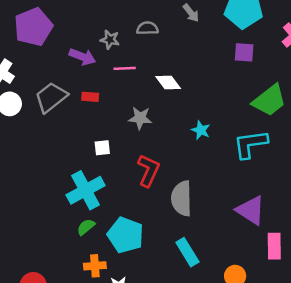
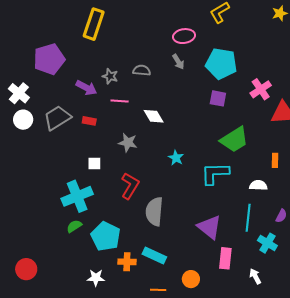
cyan rectangle: (187, 252) -> (154, 256), turned -40
orange cross: (95, 266) -> (127, 262), moved

